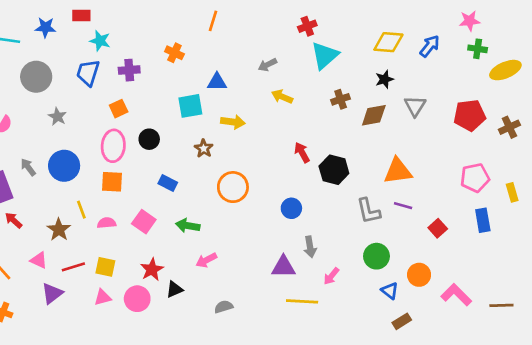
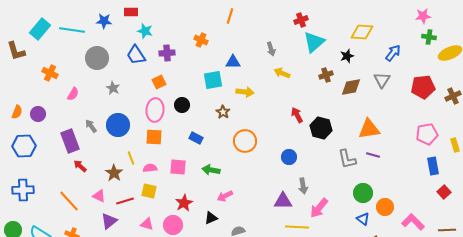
blue arrow: (430, 46) -> (393, 53), moved
gray arrow: (267, 65) -> (271, 49), turned -80
blue trapezoid: (88, 73) -> (136, 55), turned -50
black star: (384, 79) -> (347, 56), moved
pink square: (144, 222) -> (178, 167), turned -30
red square: (438, 228) -> (444, 192), moved
green circle: (376, 256) -> (363, 193), moved
yellow square: (105, 267) -> (149, 191), moved
pink arrow: (331, 276) -> (319, 208), size x1.5
black triangle: (174, 289) -> (211, 218), moved
pink triangle: (103, 297) -> (147, 224), turned 32

